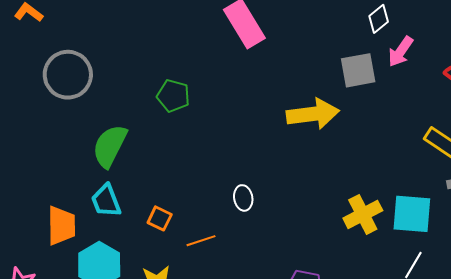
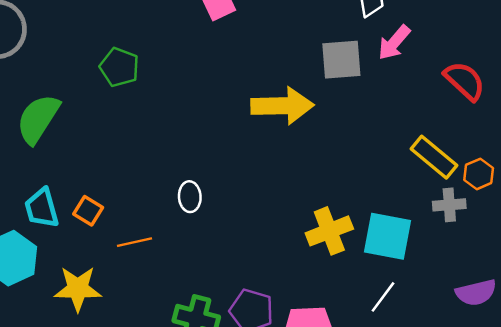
cyan trapezoid: (106, 201) -> (42, 208), moved

